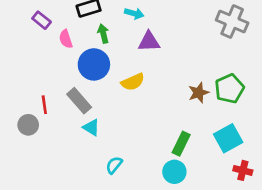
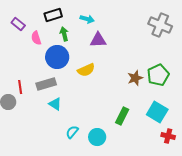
gray rectangle: (79, 101) -> (46, 84), turned -66
cyan square: (228, 138) -> (157, 112), turned -30
cyan circle: (174, 172) -> (97, 137), moved

